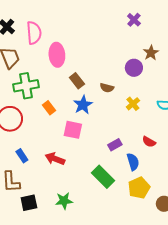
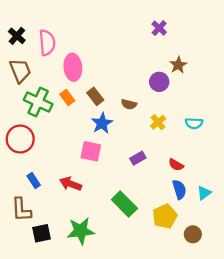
green cross: (26, 86) -> (38, 102), turned 35
orange rectangle: (49, 108) -> (67, 98), moved
purple rectangle: (115, 145) -> (138, 158), moved
blue semicircle: (133, 162) -> (179, 189), moved
green star: (64, 201) -> (81, 231), size x1.4

